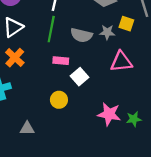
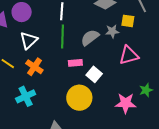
gray semicircle: (81, 35) -> (90, 38), turned 138
yellow circle: (59, 100) -> (79, 98), size x1.6
green star: (134, 119) -> (146, 90), moved

